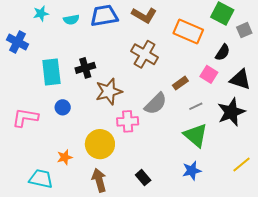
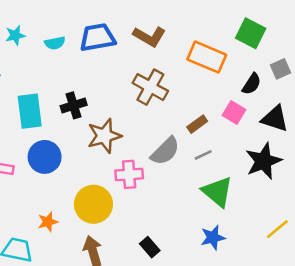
gray square: (244, 30) -> (280, 69), moved
gray line: (196, 106) -> (203, 155), moved
blue circle: (63, 107) -> (45, 157), size x1.6

